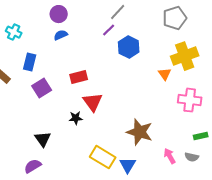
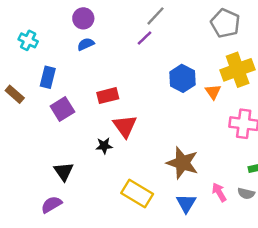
gray pentagon: (175, 18) -> (225, 23), turned -30
blue hexagon: (129, 47) -> (182, 78), moved
blue triangle: (128, 165) -> (186, 203), moved

